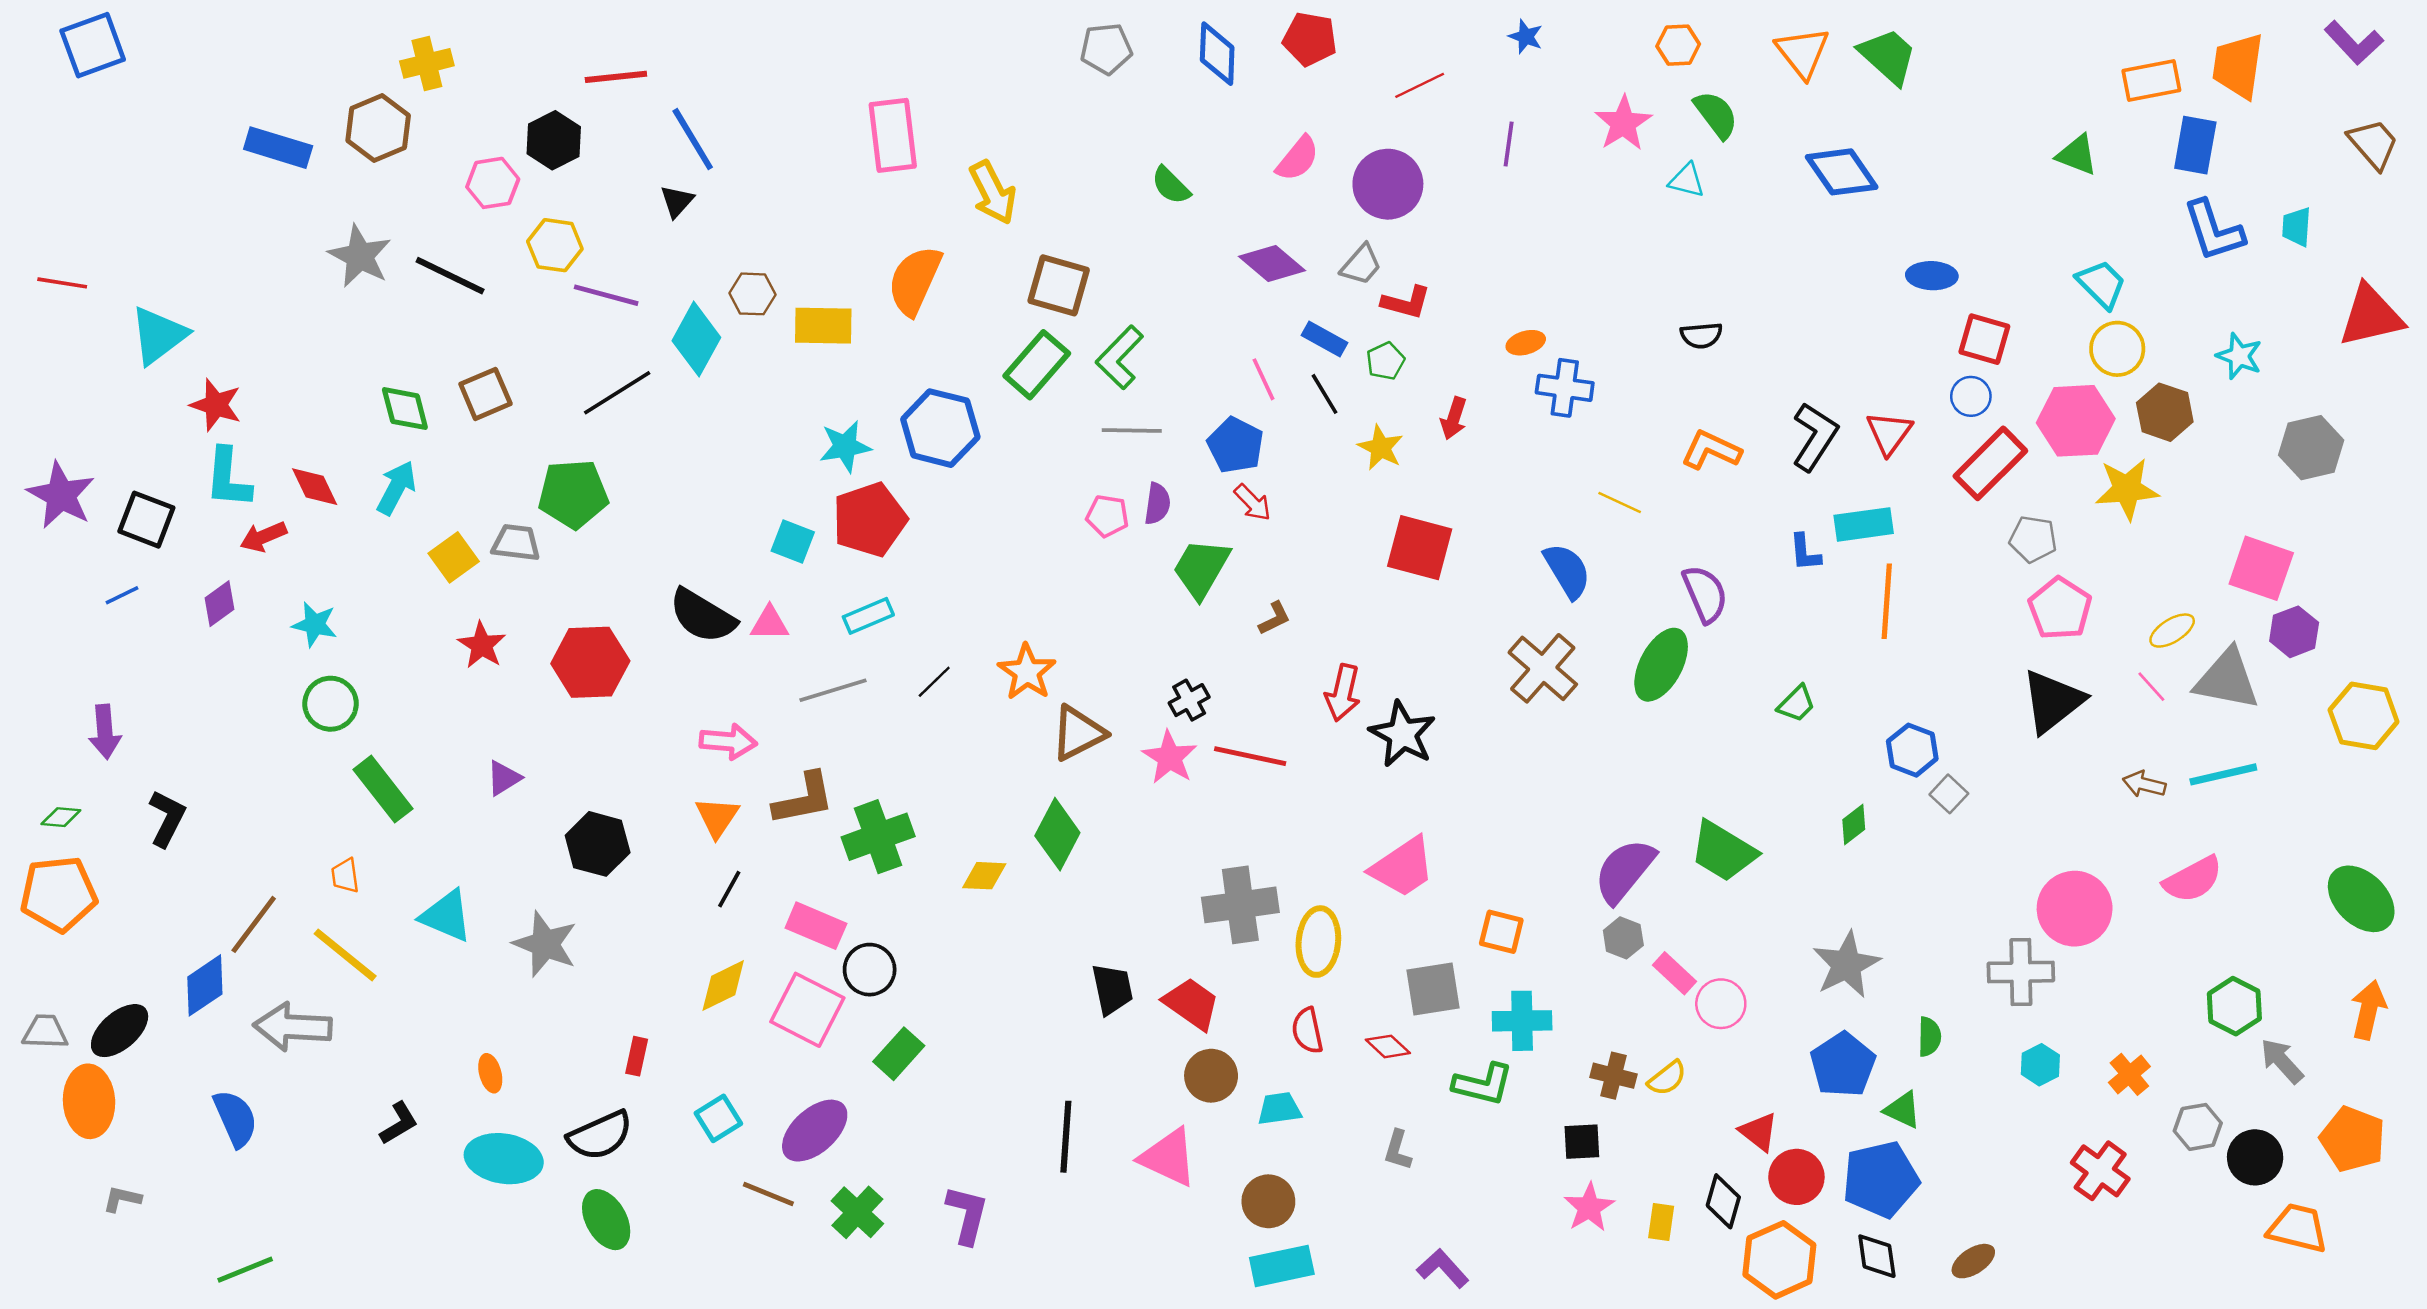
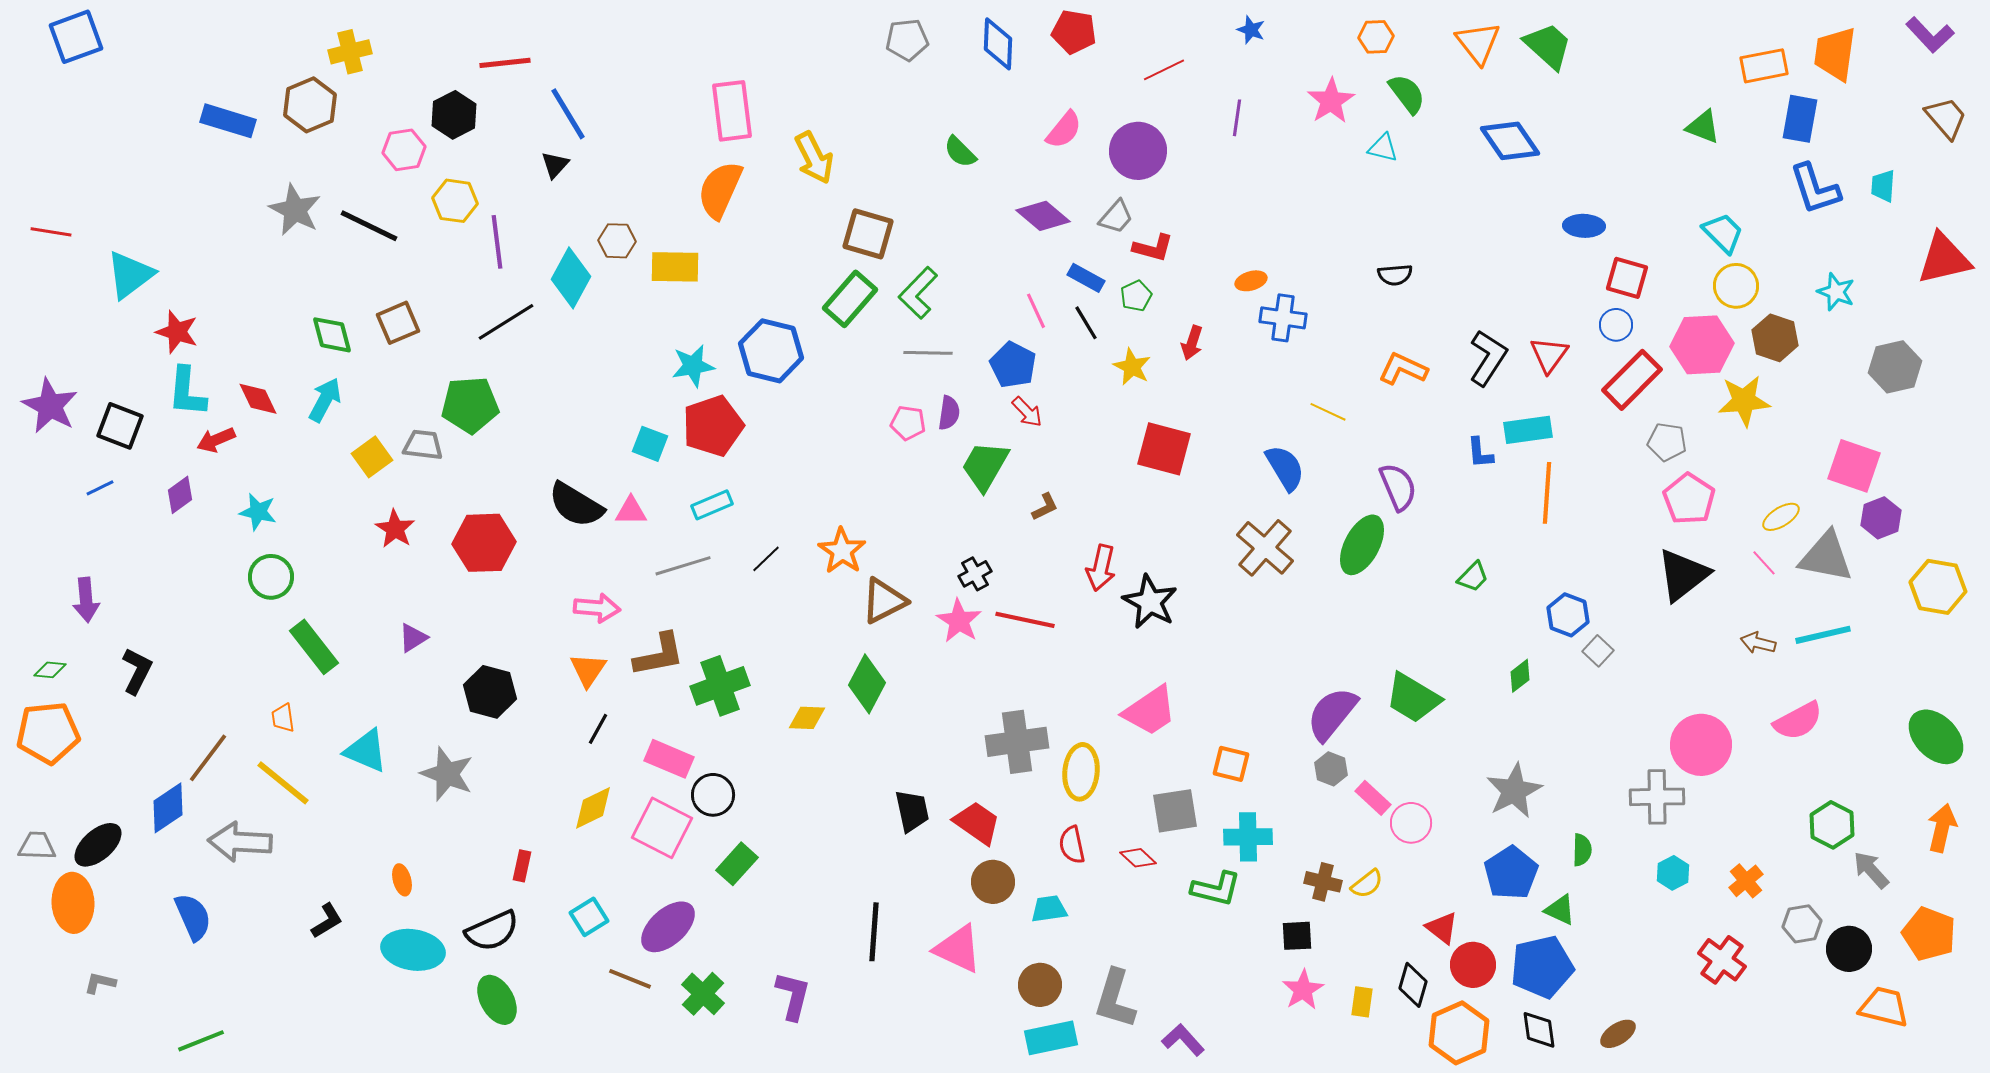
orange semicircle: (915, 281) -> (720, 190), moved
purple line: (606, 295) -> (497, 242), turned 68
gray L-shape: (1398, 1150) -> (1115, 999), moved, size x1.8

